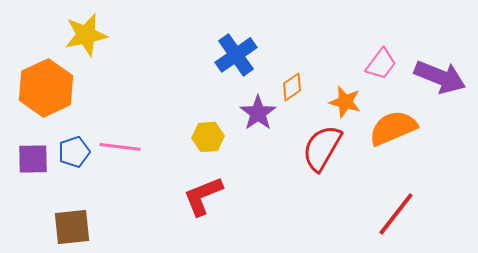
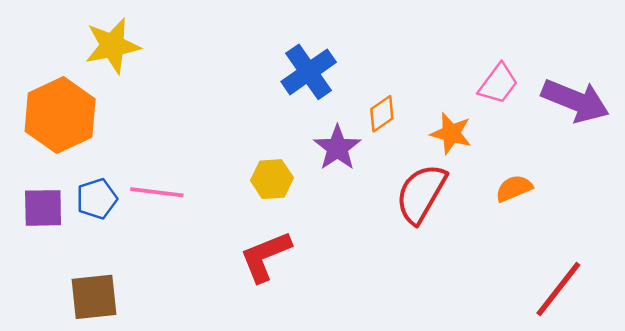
orange semicircle: (393, 128) -> (514, 188), moved, size x0.6
red line: (396, 214) -> (558, 289), moved

